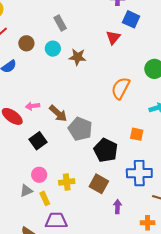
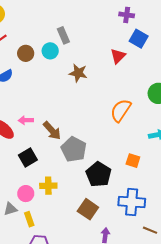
cyan circle: (53, 49) -> (50, 51), moved
yellow cross: (67, 182) -> (48, 186), moved

